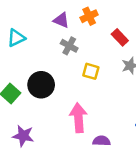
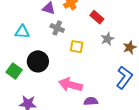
cyan triangle: (16, 38) -> (22, 32), moved, turned 35
pink arrow: (78, 118) -> (70, 85), turned -65

